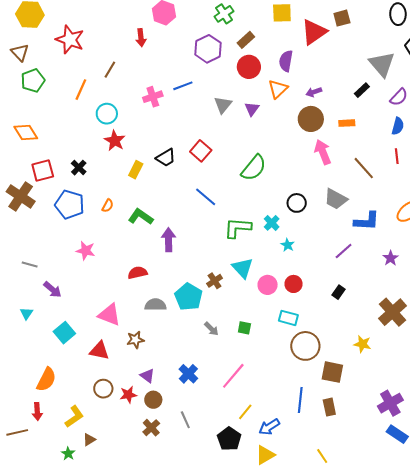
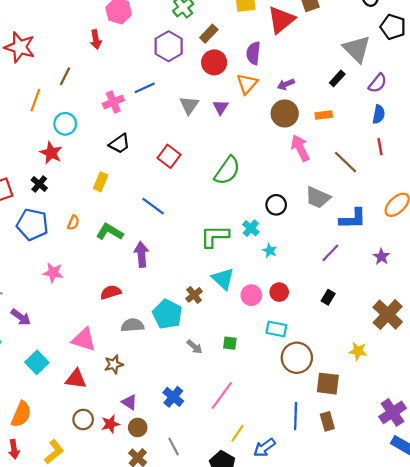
red star: (115, 141) -> (51, 153), moved
black trapezoid: (166, 158) -> (119, 144), moved
blue line: (206, 197) -> (153, 206), moved

